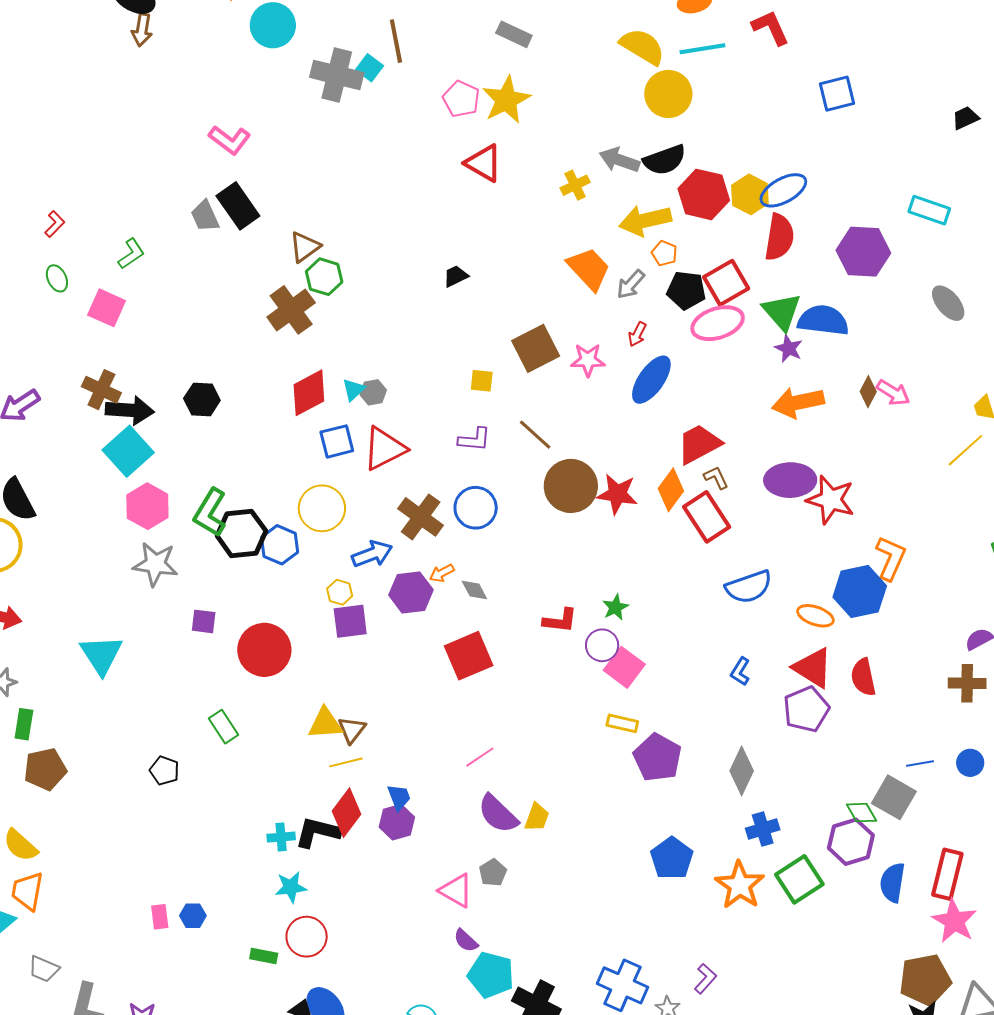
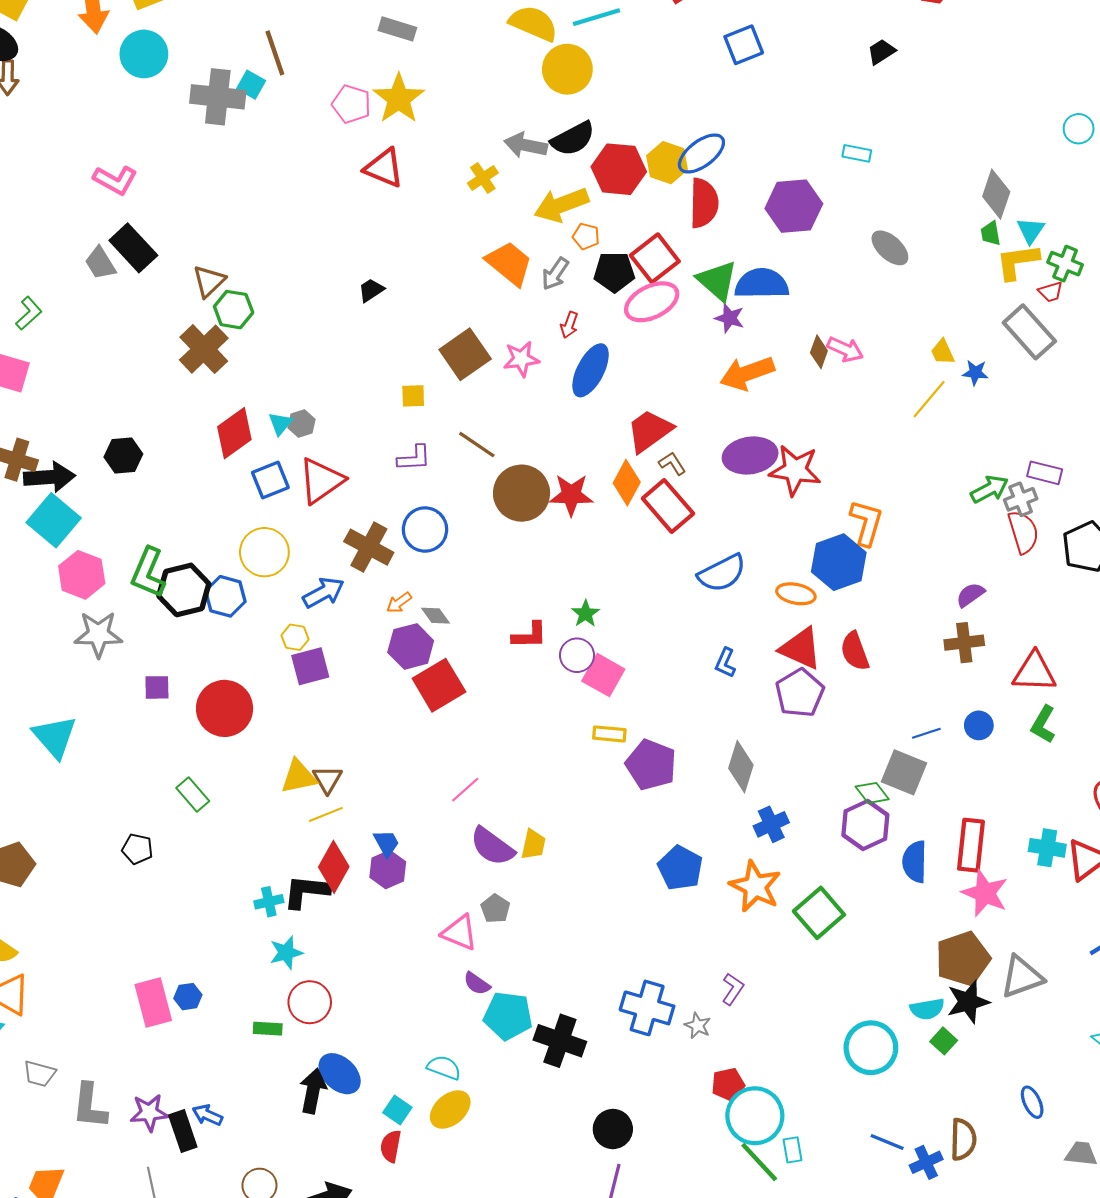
cyan rectangle: (929, 210) -> (857, 153), size x0.7
purple hexagon: (411, 592) -> (411, 646), moved
green square: (799, 879) -> (819, 913), moved
pink rectangle: (160, 917) -> (153, 1002), size x1.8

